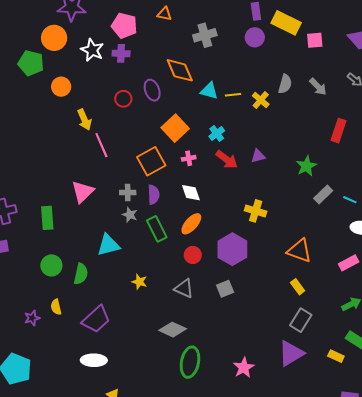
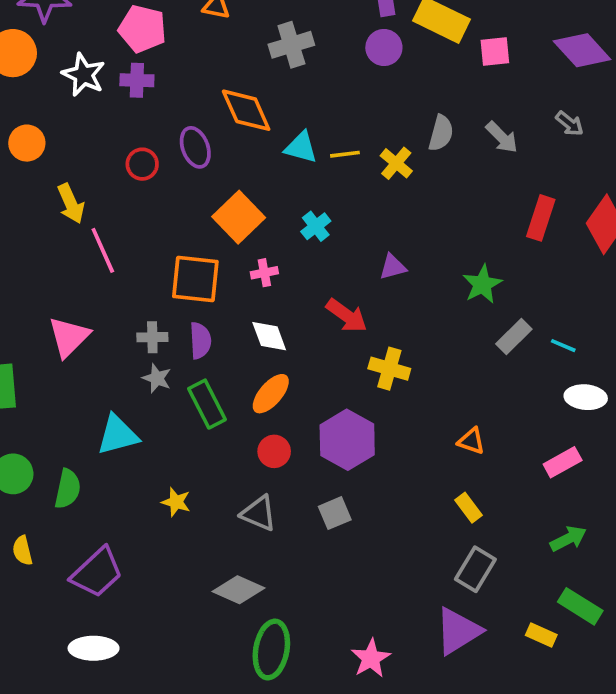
red arrow: (227, 159) -> (347, 316), moved
orange square: (151, 161) -> (195, 279), turned 36
orange triangle: (299, 251) -> (471, 441), size x0.6

